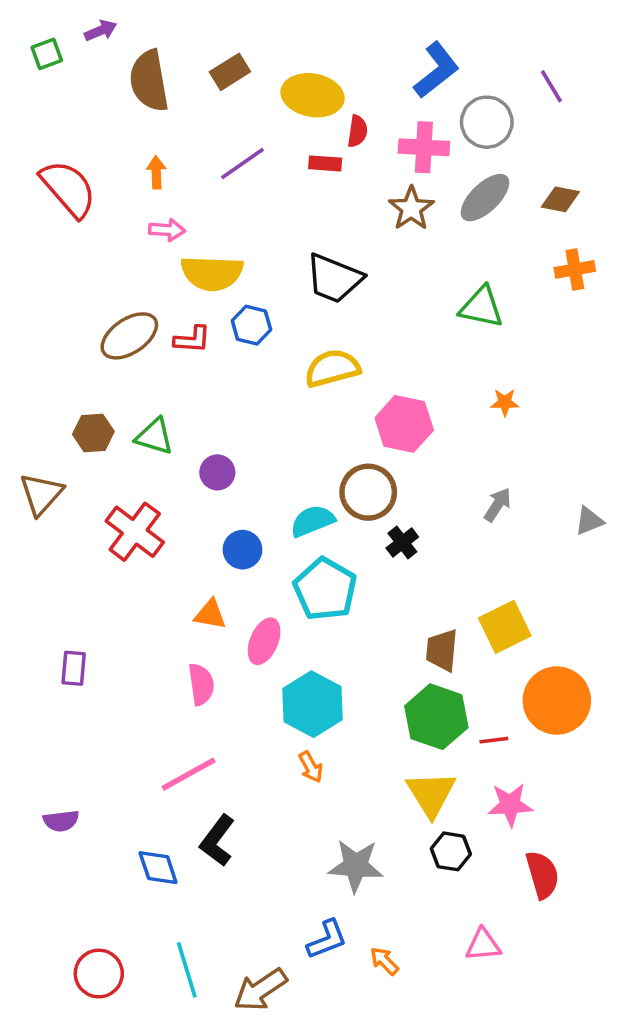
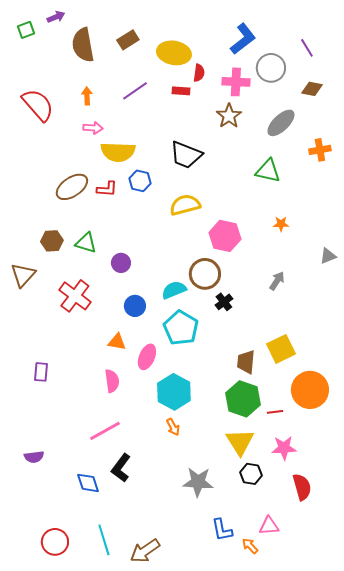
gray ellipse: (485, 198) -> (281, 123), moved
brown diamond: (560, 199) -> (312, 89), moved
gray triangle: (589, 521) -> (328, 256), moved
blue L-shape: (327, 939) -> (222, 530), moved, turned 100
orange arrow: (384, 961) -> (250, 546), moved

